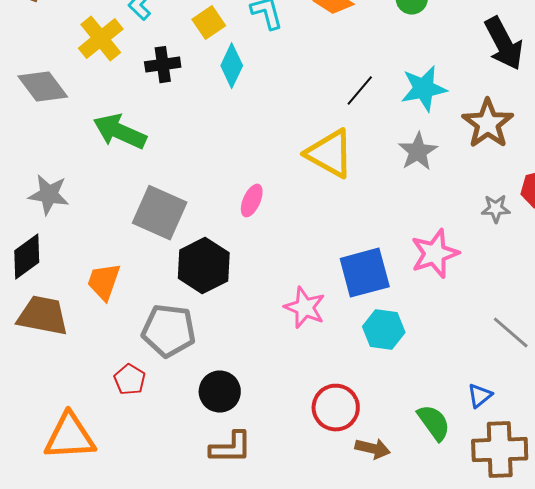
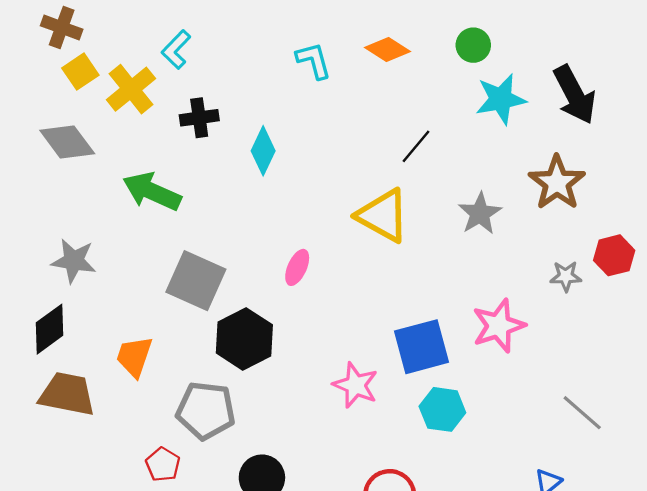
yellow square: (209, 23) -> (80, 72), moved
cyan diamond: (232, 66) -> (263, 151), moved
cyan star: (424, 89) -> (501, 99), moved

